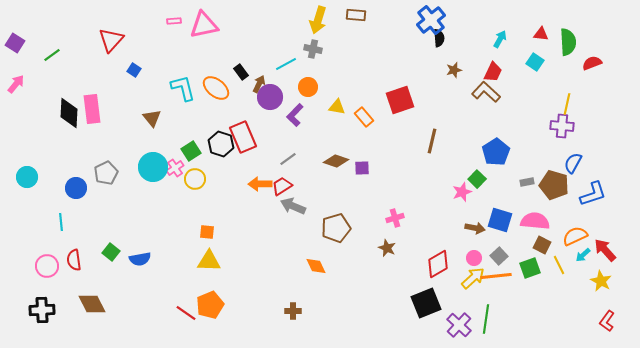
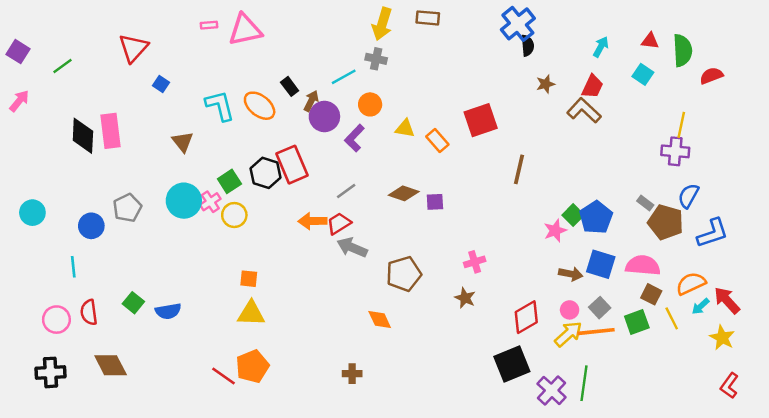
blue pentagon: (496, 152) -> (596, 217), moved
gray rectangle: (527, 182) -> (645, 203), moved, turned 48

